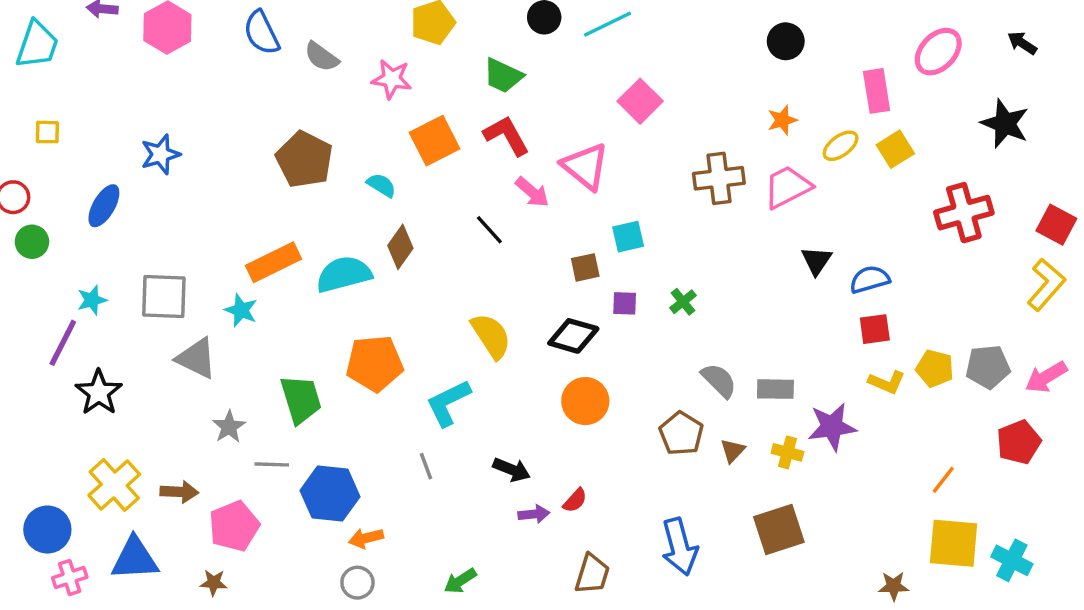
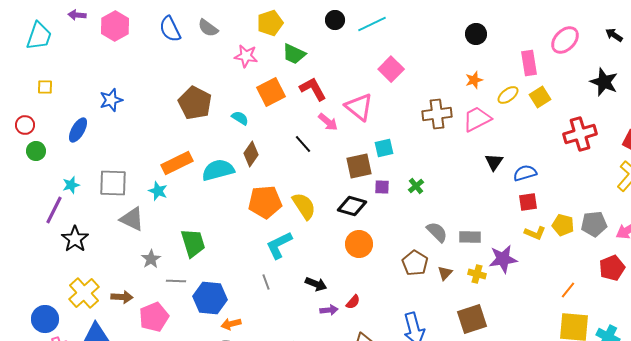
gray semicircle: (321, 57) -> (208, 28), moved
green trapezoid: (503, 76) -> (294, 54), moved
brown square: (585, 267) -> (359, 166), size x1.5
orange pentagon: (375, 363) -> (265, 202), moved

